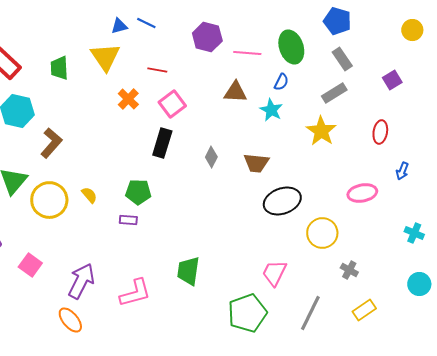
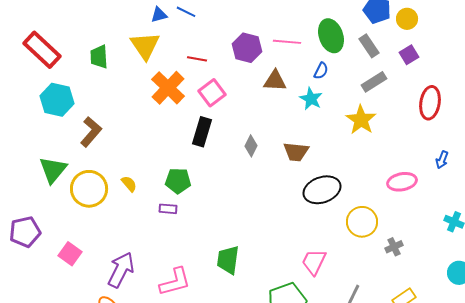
yellow circle: (412, 30) -> (407, 19), moved
purple hexagon: (207, 37) -> (247, 48), moved
gray rectangle: (342, 59) -> (369, 46), moved
purple square: (392, 80) -> (409, 55), moved
orange cross: (128, 99) -> (168, 88), size x1.6
red ellipse: (380, 132) -> (430, 103), moved, size x1.4
gray cross: (349, 270) -> (394, 247), moved, turned 36

